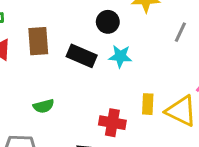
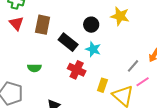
gray line: (180, 32) -> (133, 66), moved
red cross: (112, 123) -> (77, 70), moved

